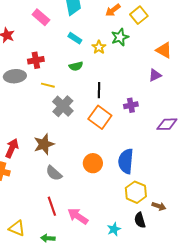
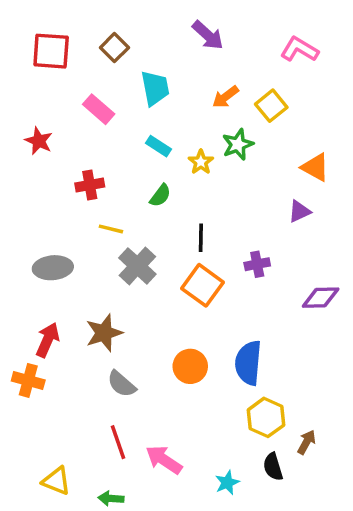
green semicircle: (76, 66) -> (160, 196), turned -40
gray ellipse: (15, 76) -> (53, 268), moved
brown arrow: (159, 206) -> (306, 442), turned -80

